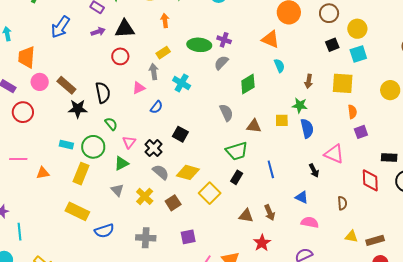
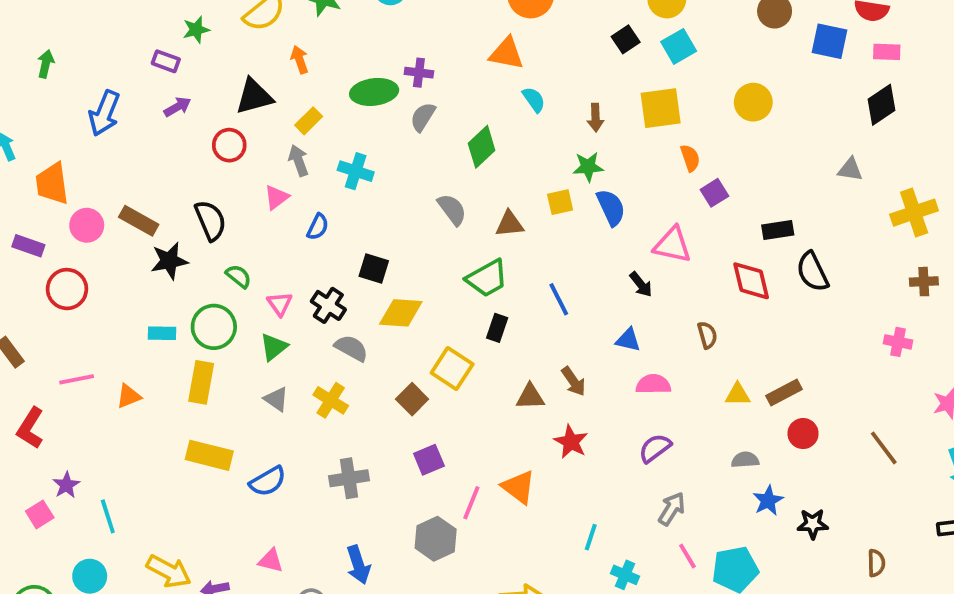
black triangle: (125, 29) -> (254, 96), moved
yellow diamond: (188, 172) -> (401, 313), moved
brown square: (173, 203) -> (412, 399), moved

